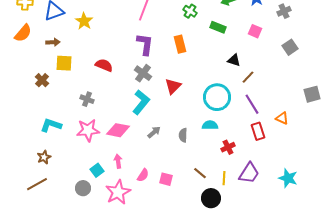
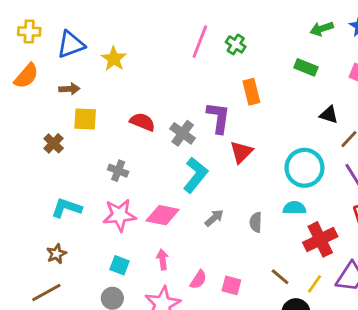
green cross: (190, 11) -> (236, 44), moved
purple L-shape: (145, 44) -> (218, 118), moved
gray cross: (143, 73) -> (183, 133), moved
red cross: (228, 147) -> (320, 239), size x1.6
cyan square: (97, 170) -> (120, 265), moved, turned -32
yellow line: (224, 178) -> (315, 284), turned 32

